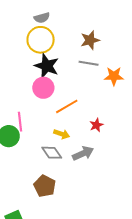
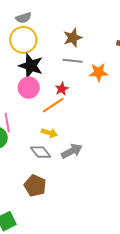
red star: (96, 125) -> (62, 89), moved

